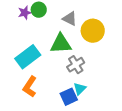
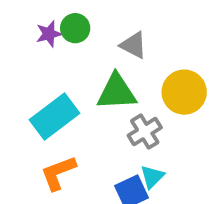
yellow circle: (93, 31) -> (184, 92), moved
orange L-shape: (30, 87) -> (58, 173), turned 35

